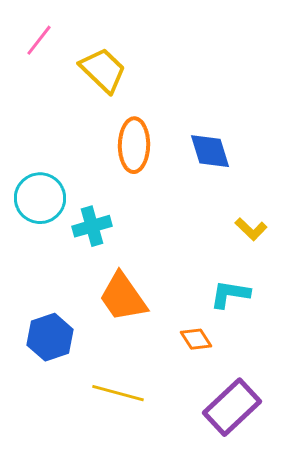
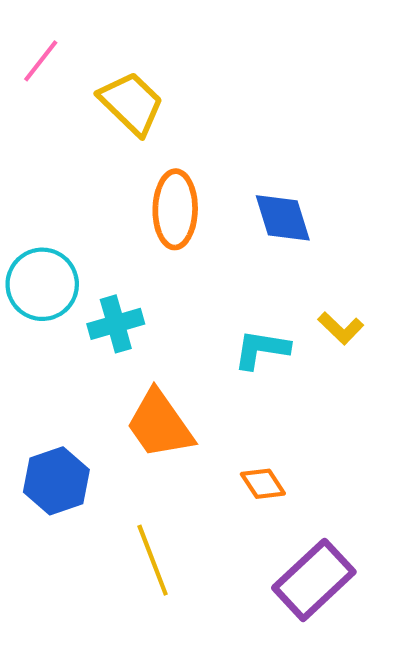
cyan L-shape: (230, 294) -> (261, 349), moved
yellow line: (118, 393) -> (153, 560), turned 54

